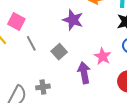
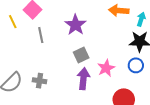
purple star: (73, 20) -> (75, 25), moved
gray square: (59, 52) -> (81, 55), moved

